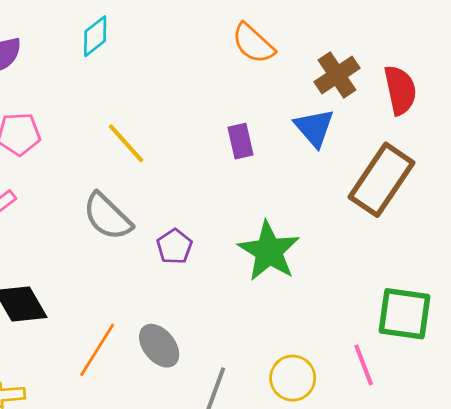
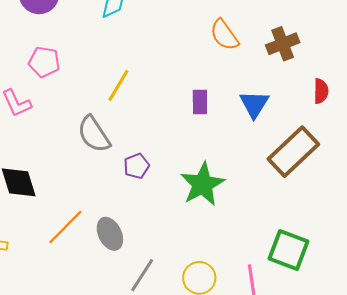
brown cross: (337, 75) -> (283, 44), moved
red semicircle: (400, 90) -> (321, 91), size x0.7
yellow line: (126, 143) -> (118, 85), turned 60

